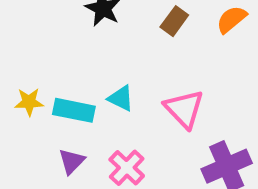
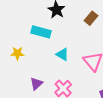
cyan rectangle: (74, 110) -> (41, 32), moved

